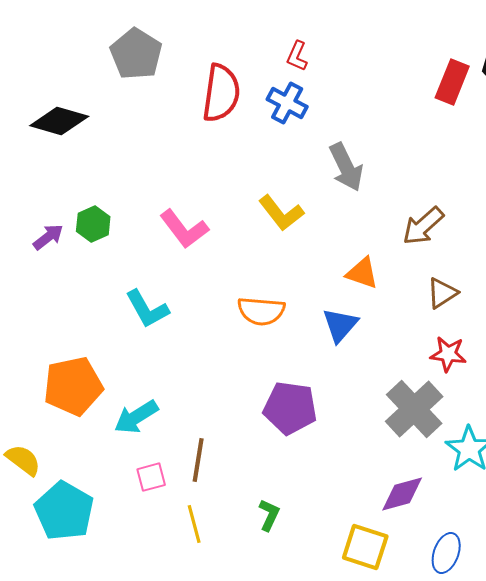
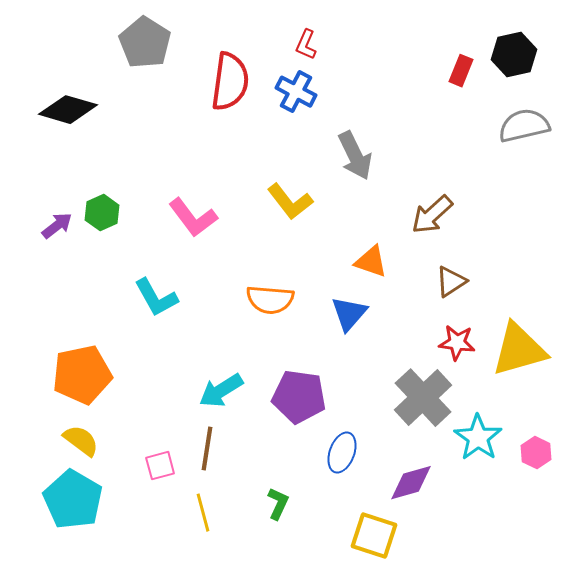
red rectangle: (452, 82) -> (461, 71), size x0.7
cyan arrow: (136, 417) -> (221, 391), moved
yellow semicircle: (23, 460) -> (81, 441), moved
blue ellipse: (446, 553) -> (342, 453), moved

